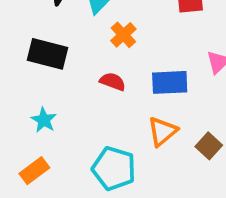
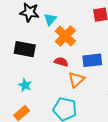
orange cross: (123, 35) -> (65, 36), size x1.5
orange triangle: (162, 131) -> (76, 80), moved

